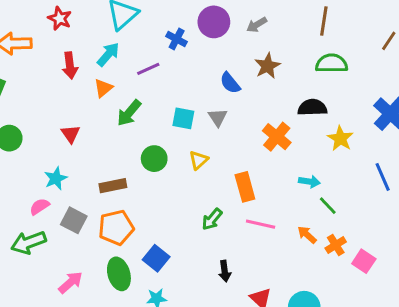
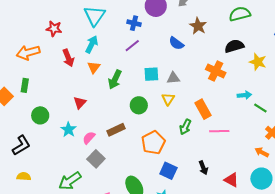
purple line: (148, 69) -> (132, 46), moved
gray triangle: (218, 117) -> (173, 78), moved, turned -48
red triangle: (71, 134) -> (80, 103), turned 32
cyan star: (56, 178) -> (69, 130), moved
pink semicircle: (39, 207) -> (89, 138), moved
green arrow: (212, 219) -> (185, 127), moved
gray square: (74, 220) -> (96, 159), turned 30
orange pentagon: (116, 228) -> (153, 143), moved
orange arrow: (307, 235) -> (262, 152), moved
blue square: (156, 258) -> (168, 171), moved

